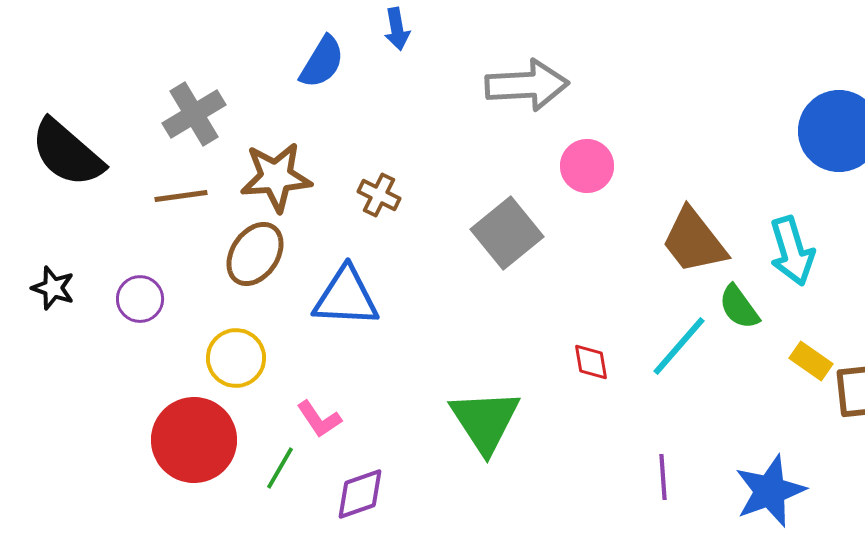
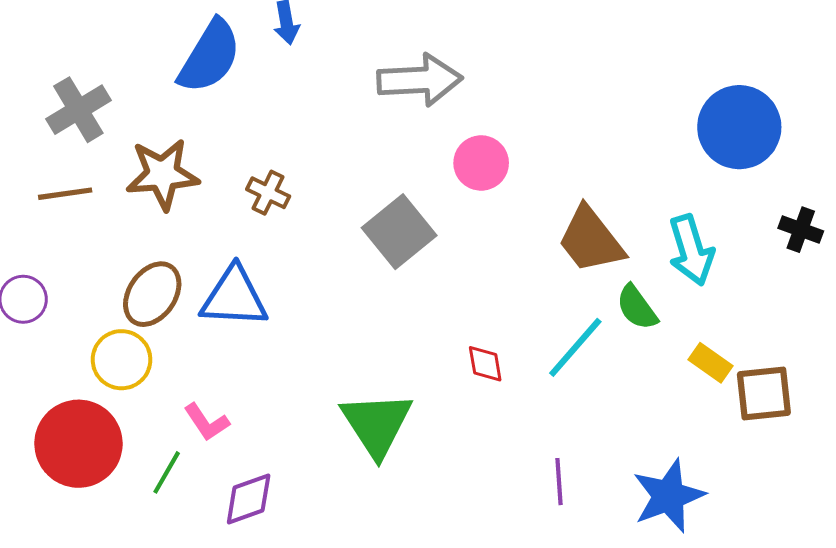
blue semicircle: (322, 62) -> (210, 56), size x1.4
brown ellipse: (255, 254) -> (152, 294), moved

